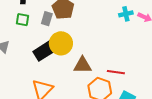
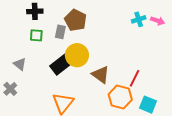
brown triangle: (83, 65) -> (101, 75), turned 42
red line: (116, 72) -> (135, 78), turned -66

